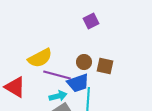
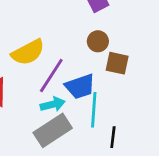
brown circle: (84, 62) -> (98, 41), moved
purple line: (57, 75) -> (51, 76), turned -72

